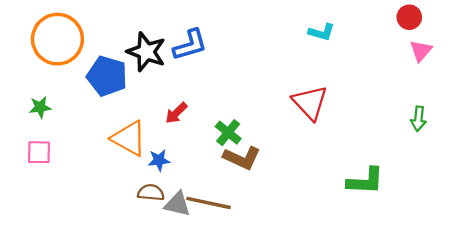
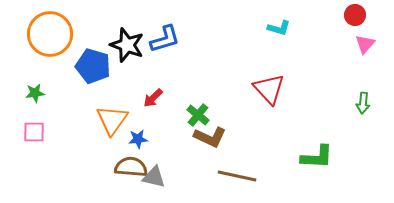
orange triangle: (129, 138) -> (112, 120), turned 36
brown semicircle: (151, 193) -> (131, 167), size x1.4
brown line: (209, 203) -> (237, 176), moved

